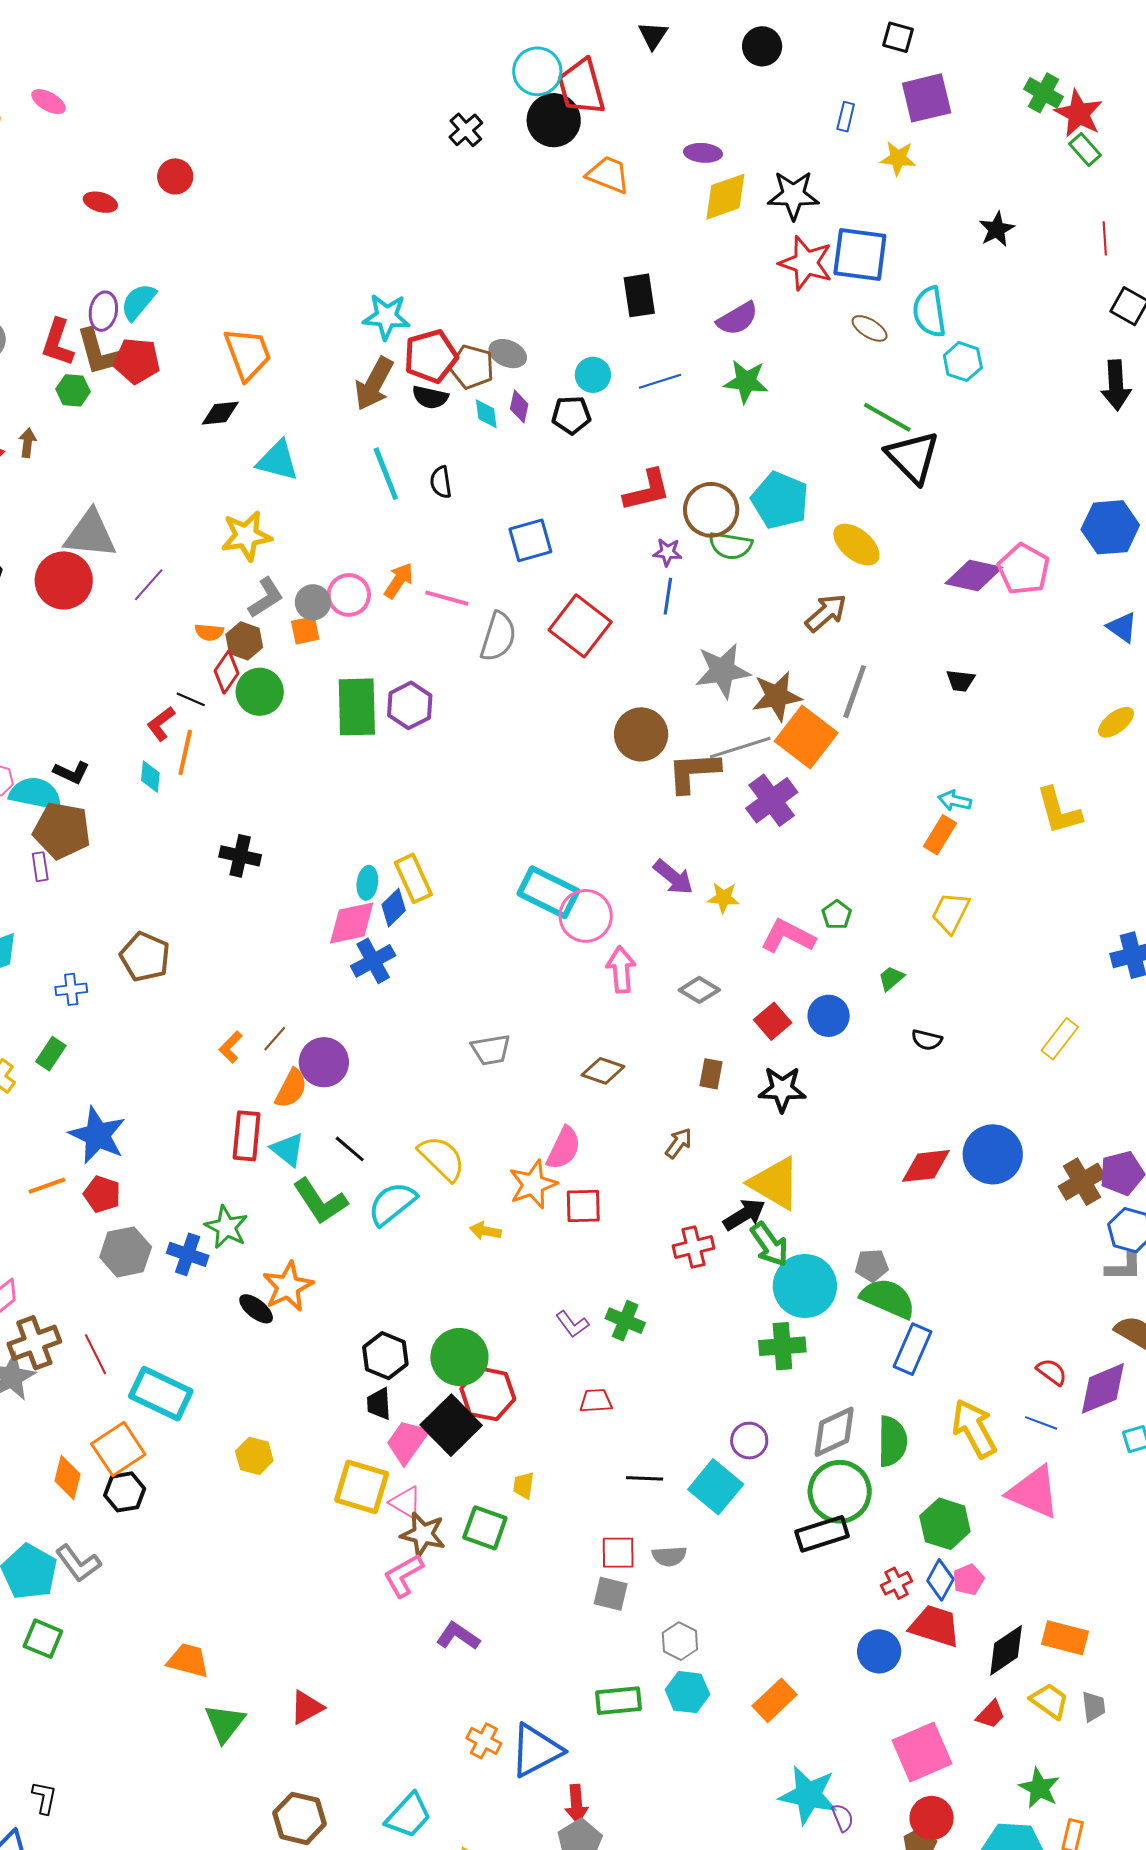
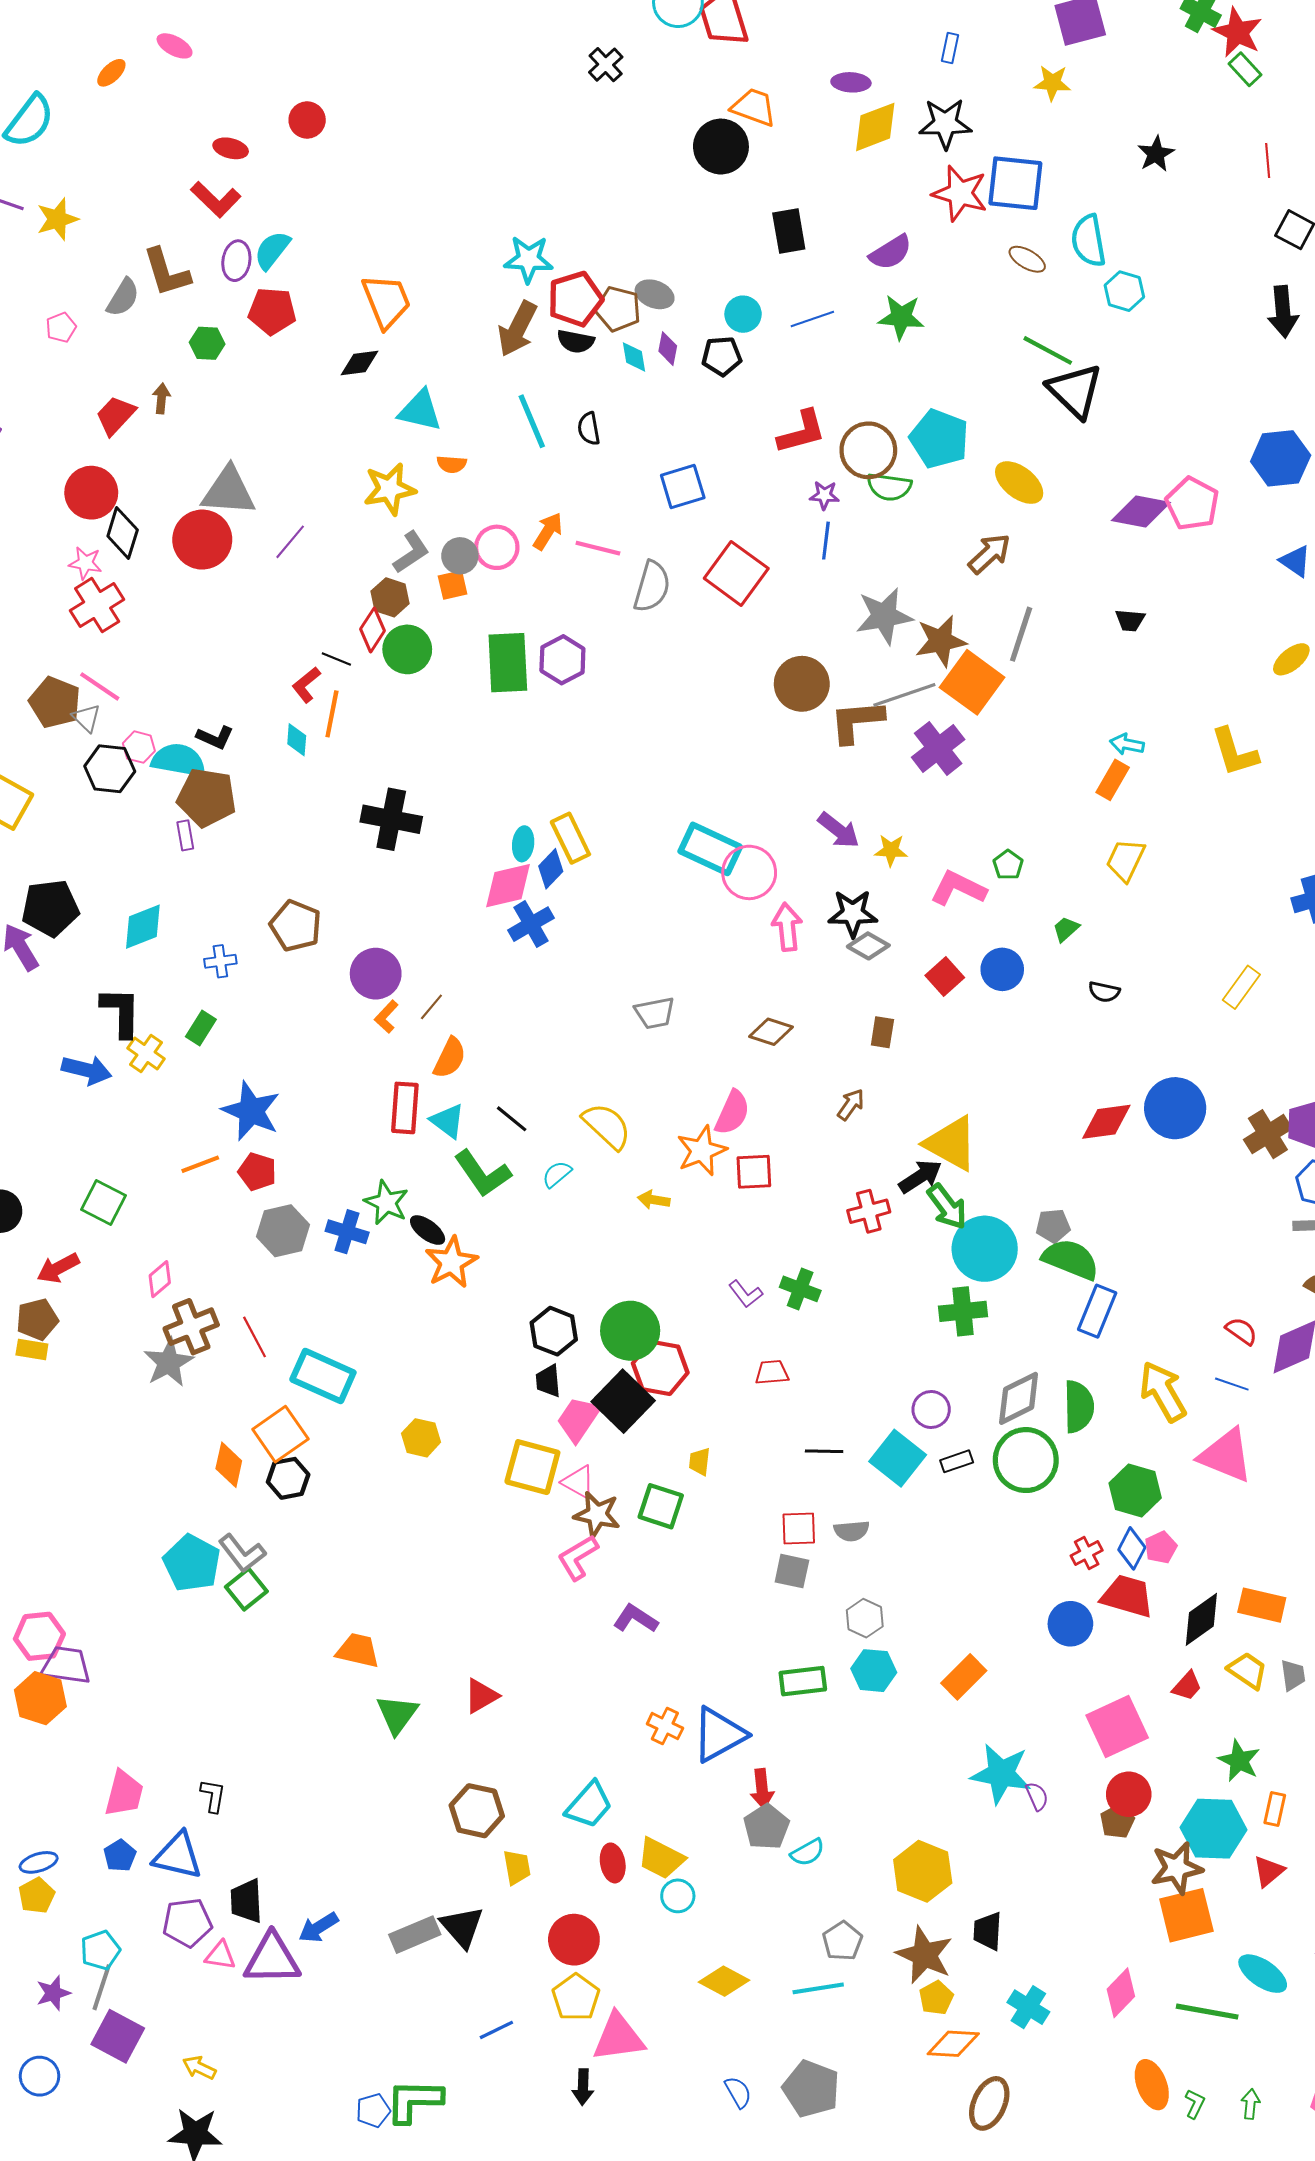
blue rectangle: (846, 117) -> (950, 48), moved
black circle: (554, 120) -> (721, 147), moved
red L-shape: (58, 343) -> (216, 199), moved, turned -63
brown L-shape: (99, 352) -> (167, 272), moved
orange semicircle: (209, 632) -> (452, 464), moved
black cross: (240, 856) -> (391, 819), size x1.4
purple circle: (324, 1062) -> (376, 974), moved
black star: (782, 1089) -> (853, 913), moved
cyan semicircle: (392, 1204) -> (557, 1174), size x0.6
black ellipse: (256, 1309) -> (428, 1230), moved
black rectangle: (822, 1534) -> (957, 1461), moved, size x0.6
green square: (43, 1639) -> (246, 1589), moved, turned 30

